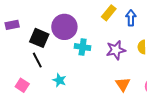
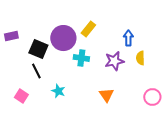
yellow rectangle: (109, 13) -> (88, 29), moved
blue arrow: (131, 18) -> (128, 38), moved
orange triangle: (123, 84) -> (106, 95), moved

